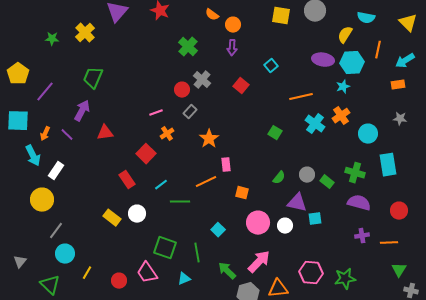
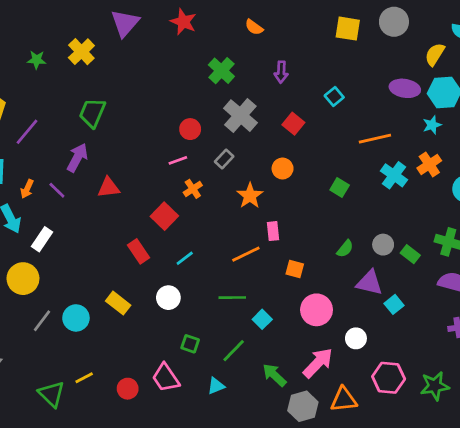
orange circle: (233, 25) -> (283, 169), moved
gray cross: (202, 80) -> (240, 116), size x1.4
red circle: (182, 90) -> (190, 129), moved
green line: (180, 202) -> (232, 298), moved
white circle: (137, 214) -> (168, 298), moved
cyan square: (315, 219) -> (394, 304), turned -32
white circle: (285, 226) -> (356, 338), moved
green square: (165, 248) -> (190, 344), size x0.6
green line: (197, 253) -> (234, 351), turned 54
cyan circle: (65, 254) -> (76, 318), moved
yellow line: (87, 273) -> (84, 378), turned 32
green triangle: (50, 285) -> (52, 394), moved

